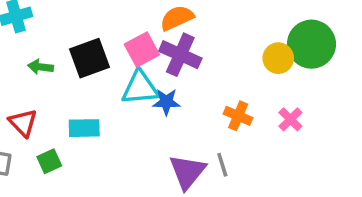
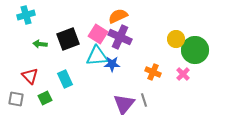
green circle: (311, 44) -> (195, 50), moved
pink square: (142, 49) -> (98, 34), turned -30
cyan rectangle: (84, 128) -> (65, 79), turned 66

